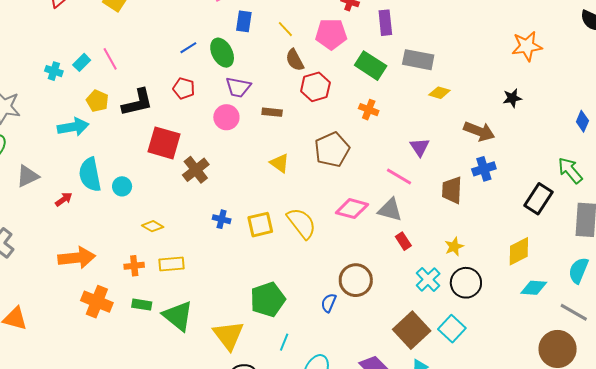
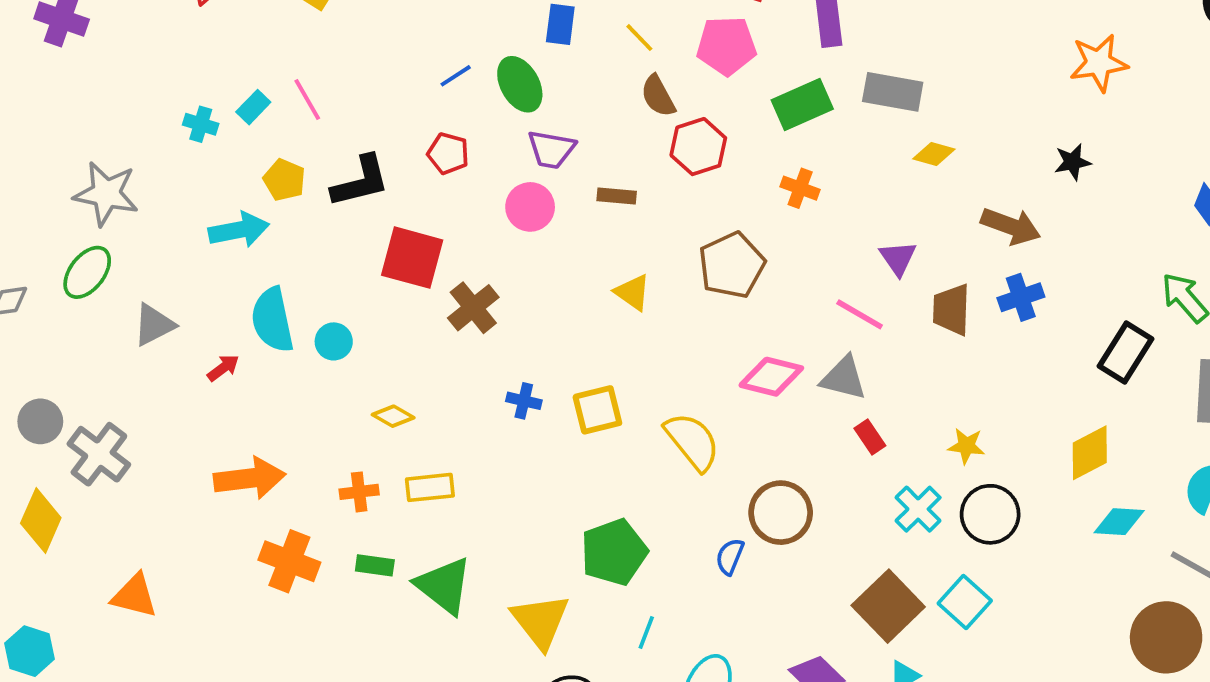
green rectangle: (371, 66) -> (802, 104), turned -56
brown trapezoid: (452, 190) -> (951, 310), moved
yellow semicircle: (302, 223) -> (692, 441), moved
yellow star: (454, 247) -> (966, 446), turned 30

